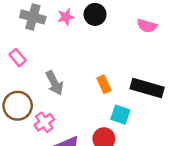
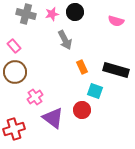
gray arrow: (54, 83) -> (65, 40), moved
brown circle: (18, 106) -> (15, 72), moved

